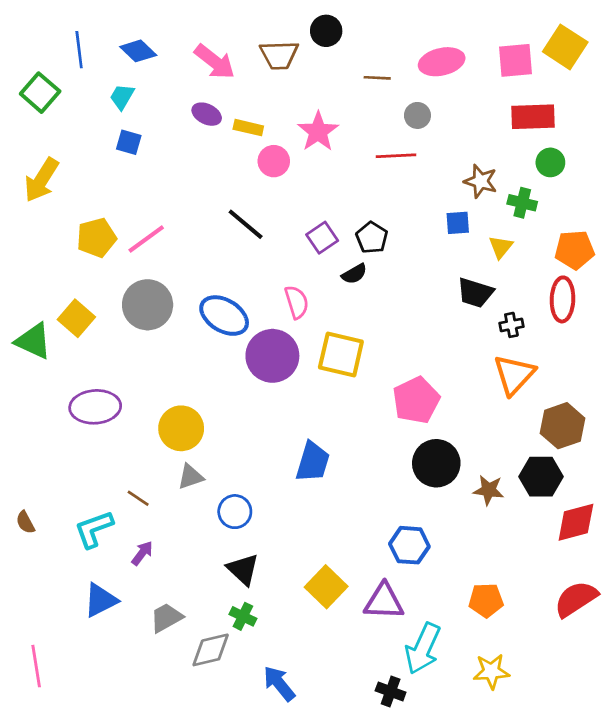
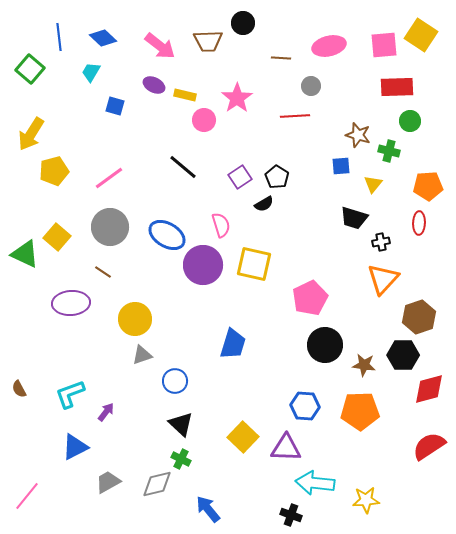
blue square: (129, 142) -> (115, 106), moved
yellow pentagon: (97, 238) -> (54, 171), moved
red ellipse: (562, 299) -> (419, 223), size x0.7
brown line: (138, 498) -> (103, 272), moved
orange pentagon: (486, 600) -> (360, 411), moved, size x1.5
gray trapezoid: (166, 618) -> (108, 482), moved
cyan arrow: (423, 649) -> (315, 483), turned 72
pink line: (36, 666) -> (27, 496), turned 48

